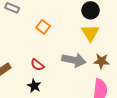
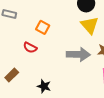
red semicircle: (37, 65) -> (30, 48), moved

